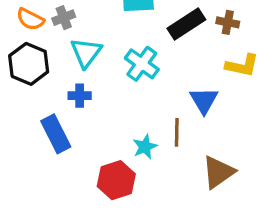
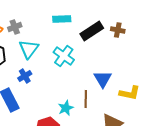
yellow L-shape: (242, 65) -> (130, 93), moved
blue cross: (80, 96) -> (25, 76), turned -32

